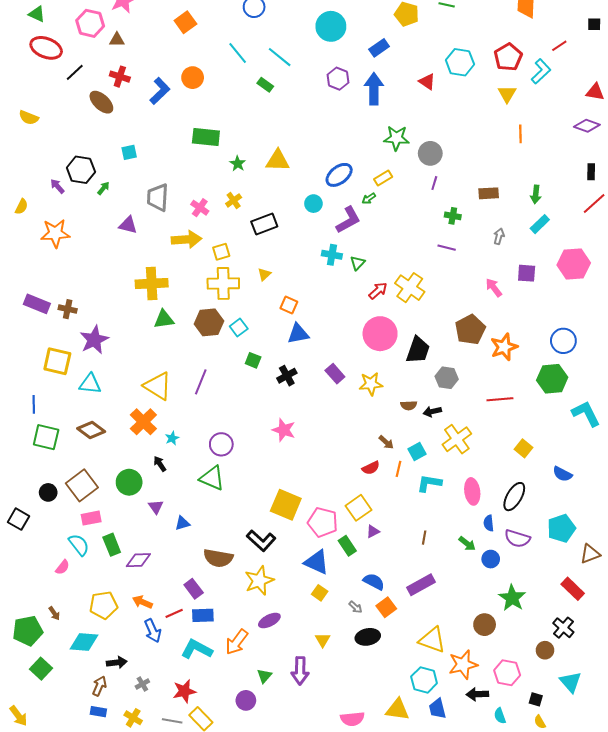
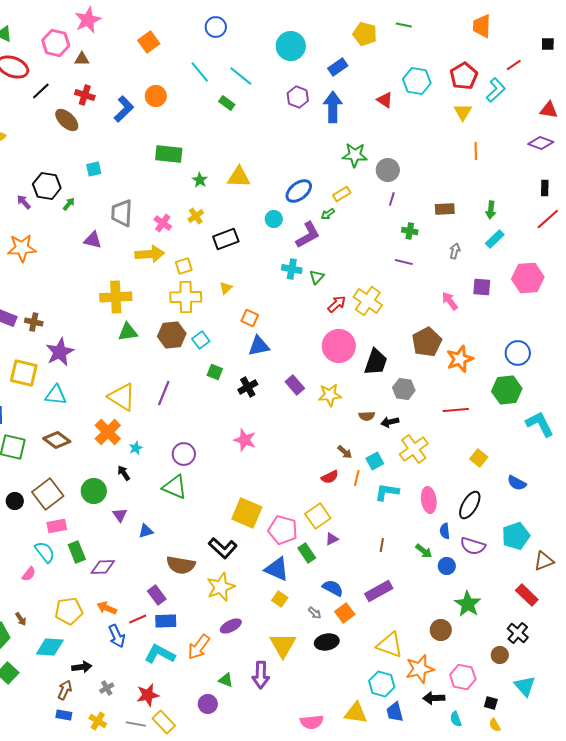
yellow triangle: (323, 640) -> (283, 645), size x1.8
green triangle: (264, 676) -> (226, 680), turned -49

